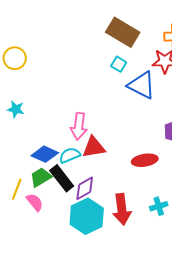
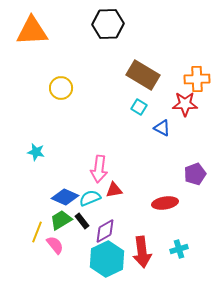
yellow circle: (15, 58) -> (61, 88), moved
blue triangle: (142, 85) -> (162, 128), size x0.6
red triangle: (94, 147) -> (114, 190), size x0.7
black rectangle: (62, 178) -> (82, 221), size x0.6

